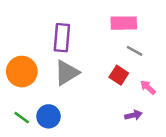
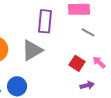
purple rectangle: (62, 38) -> (45, 21), moved
red square: (119, 75) -> (77, 63), moved

